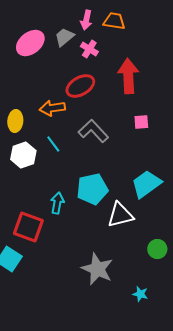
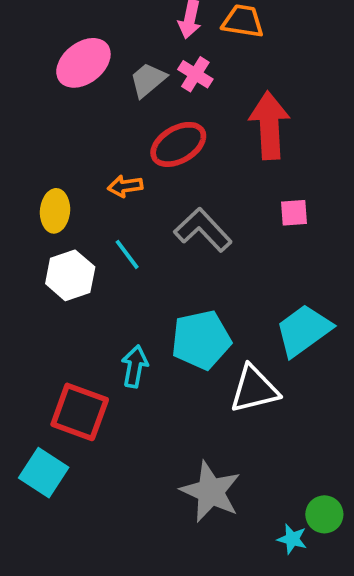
gray trapezoid: (64, 37) -> (148, 80), moved
orange arrow: (52, 108) -> (125, 186), size x0.7
green circle: (157, 249) -> (324, 514), moved

